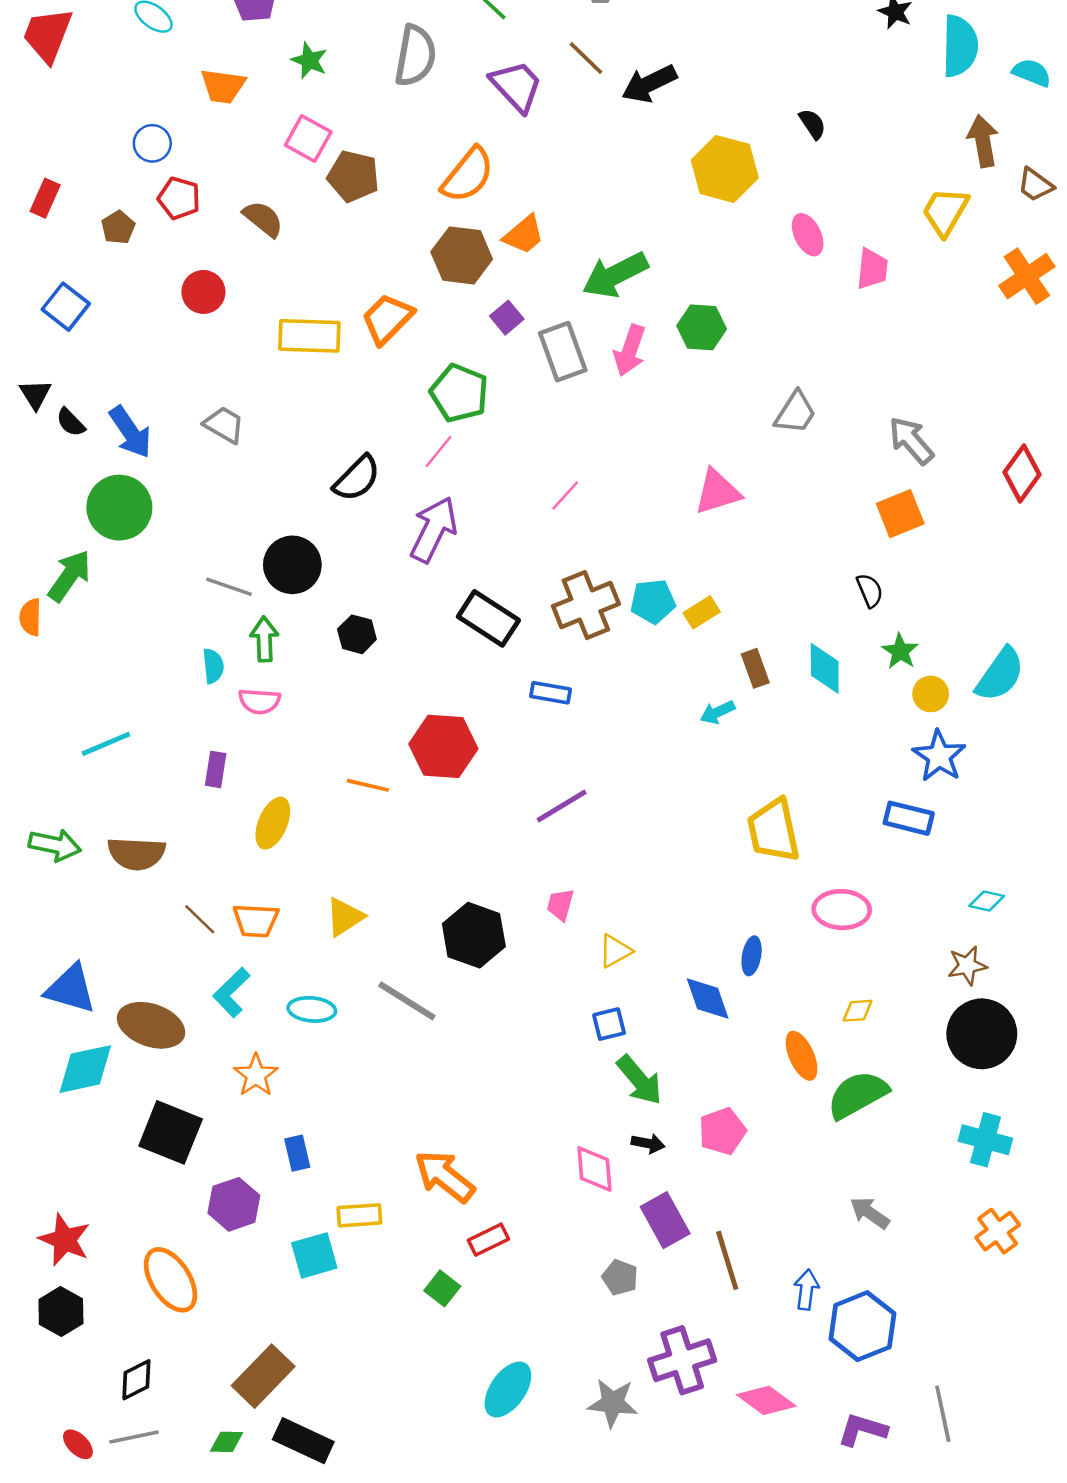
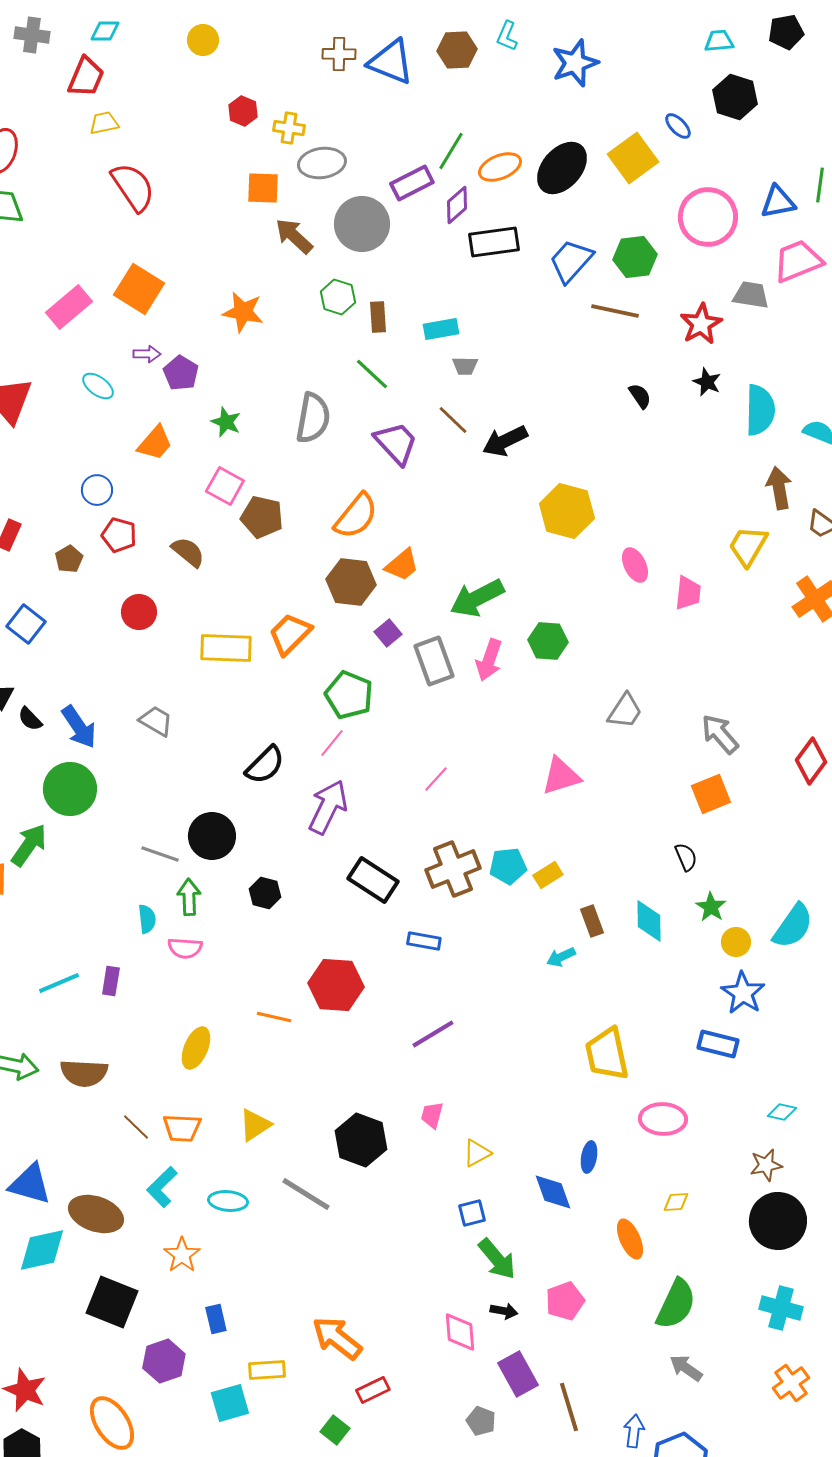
orange trapezoid: (223, 86) -> (155, 443), turned -57
black semicircle: (812, 124) -> (640, 396), moved
purple rectangle: (216, 769) -> (111, 981), moved
green semicircle: (858, 1095) -> (676, 1304), moved, turned 144

